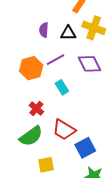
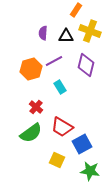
purple diamond: (89, 64) -> (86, 65), turned 40
yellow square: (46, 165) -> (57, 160), moved, turned 35

